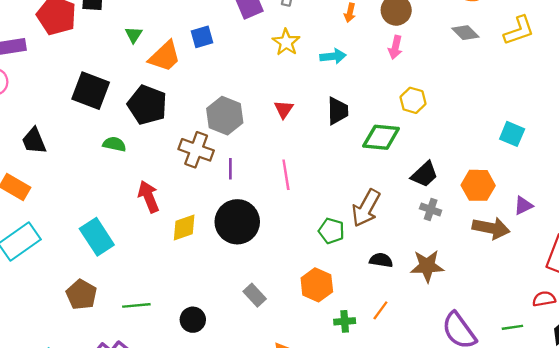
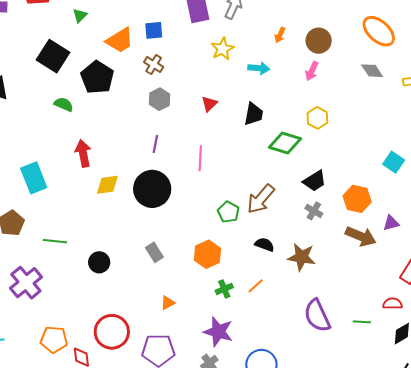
green triangle: (134, 35) -> (80, 15), moved
gray hexagon: (225, 116) -> (160, 99), size x0.7
brown cross: (196, 150) -> (154, 65), moved, size x0.7
green cross: (345, 321) -> (224, 289), turned -30

